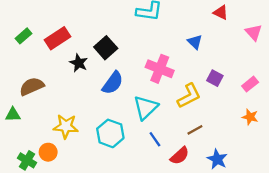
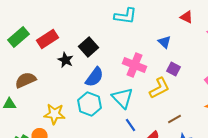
green rectangle: (23, 36) -> (19, 37), size x1.5
purple square: (215, 78) -> (174, 69), moved
cyan triangle: (146, 108) -> (123, 98), turned -30
brown line: (195, 130) -> (175, 119), moved
cyan hexagon: (110, 133) -> (90, 104), moved

